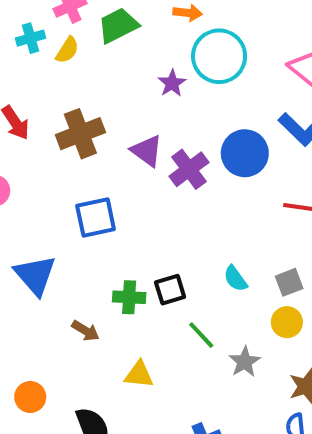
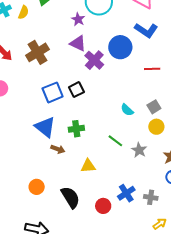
purple triangle: (147, 151) -> (78, 43), moved
blue triangle: (35, 275) -> (45, 127), moved
black square: (170, 290) -> (76, 90), moved

